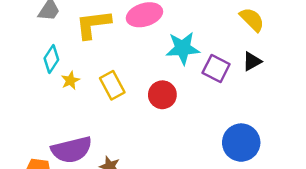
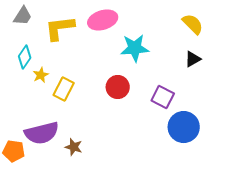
purple square: (216, 69) -> (163, 97), moved
yellow rectangle: (112, 85) -> (64, 89), moved, turned 55

